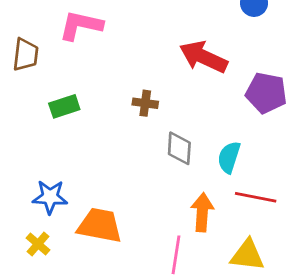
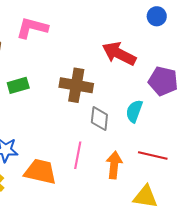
brown cross: (145, 103) -> (76, 85), size x1.8
cyan semicircle: (229, 157) -> (134, 111), moved
pink line: (176, 255) -> (78, 155), moved

